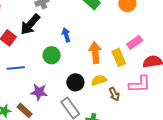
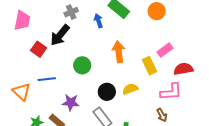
blue arrow: (66, 35) -> (98, 21), moved
orange arrow: (95, 53) -> (119, 52), moved
brown arrow: (114, 94) -> (162, 115), moved

